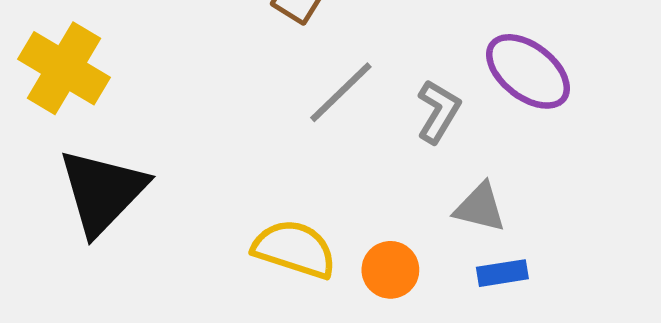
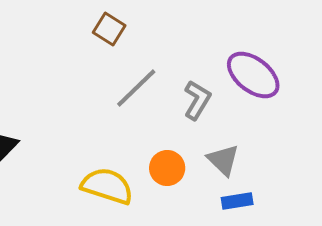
gray triangle: (480, 207) -> (223, 160), turned 30
orange circle: (390, 270) -> (167, 168), moved

